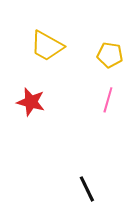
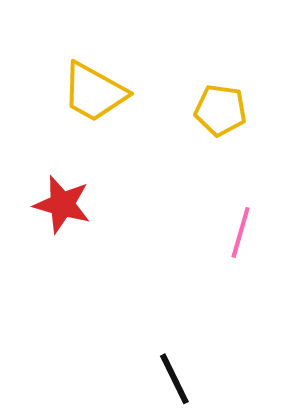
pink line: (108, 100) -> (241, 232), moved

